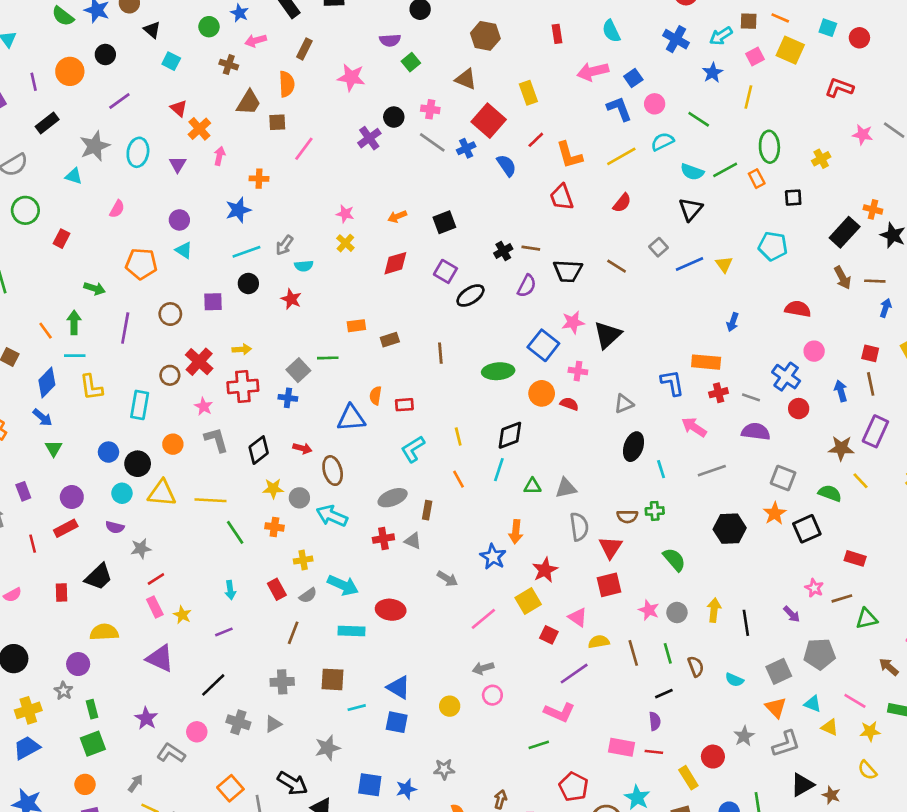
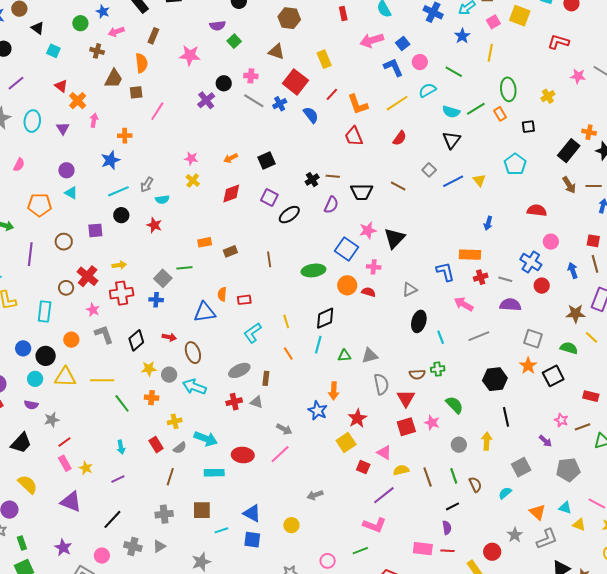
cyan pentagon: (773, 246) -> (515, 164), turned 30
pink star: (649, 610) -> (432, 423), moved
pink line: (483, 619) -> (280, 454), moved
black line: (746, 623) -> (506, 417), moved
yellow semicircle: (104, 632) -> (28, 484), turned 50
gray square: (779, 671) -> (521, 467), moved
cyan semicircle: (734, 680) -> (505, 493), turned 120
pink circle: (492, 695) -> (328, 561), moved

